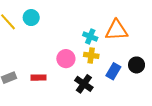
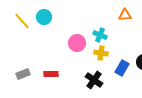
orange triangle: (116, 30) -> (125, 15), moved, size x0.6
pink circle: (66, 59) -> (77, 43), moved

